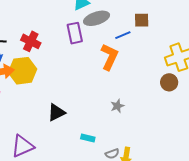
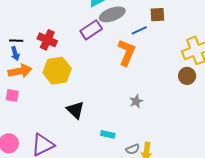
purple rectangle: (75, 33) -> (91, 30), turned 70
yellow hexagon: (23, 71) -> (57, 71), moved
black triangle: (56, 113) -> (75, 110), turned -48

